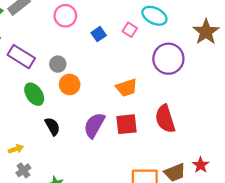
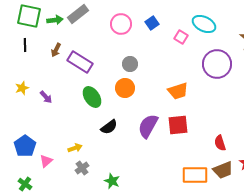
blue square: (99, 34) -> (152, 23), moved
gray circle: (58, 64) -> (130, 64), moved
red semicircle: (165, 119) -> (220, 143), moved, size x0.6
black semicircle: (52, 126) -> (109, 127), turned 84

